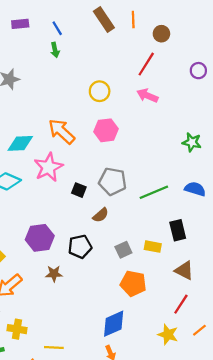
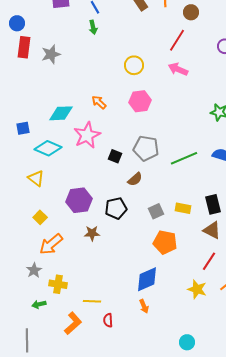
orange arrow: (62, 131) -> (99, 102), size x0.6
black rectangle: (178, 230) -> (213, 204), moved

